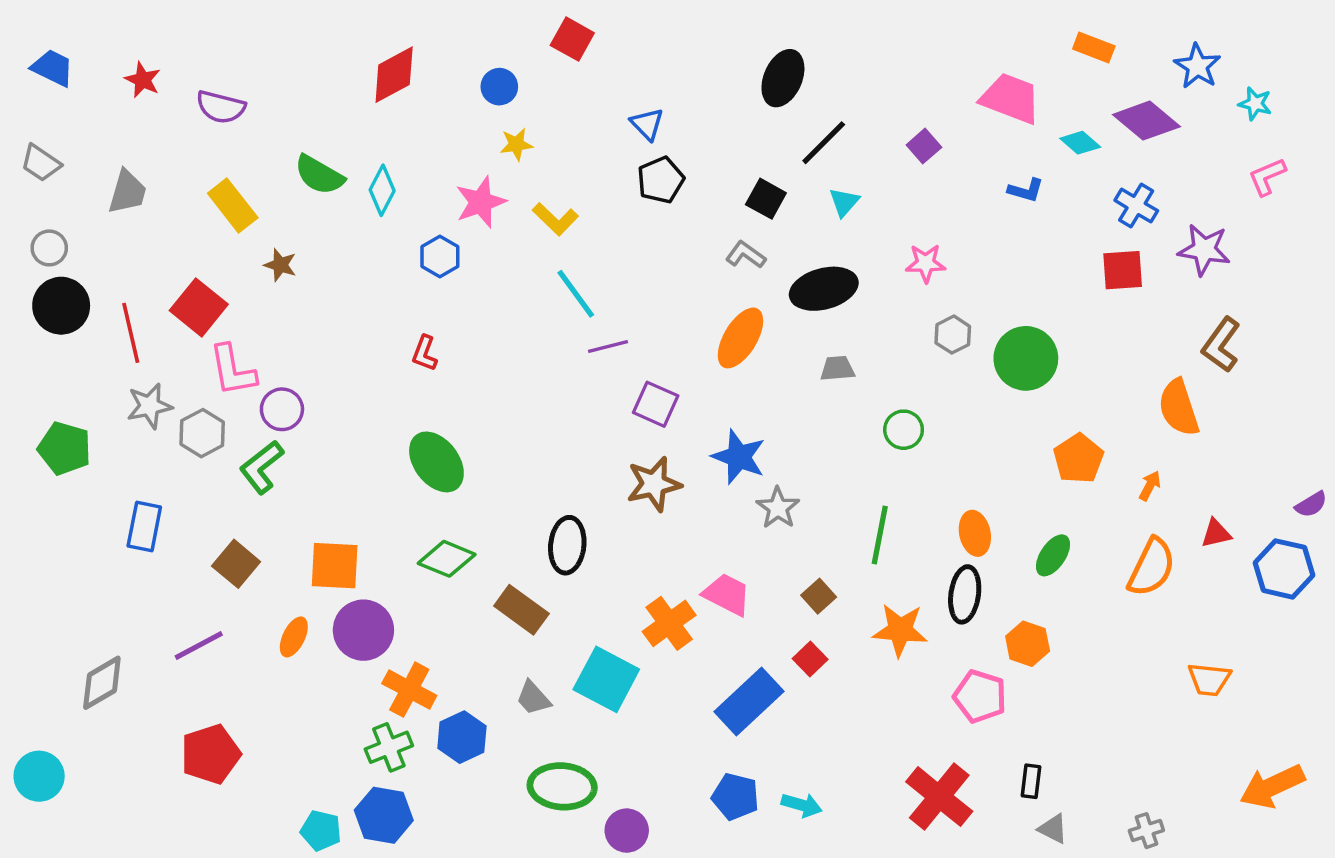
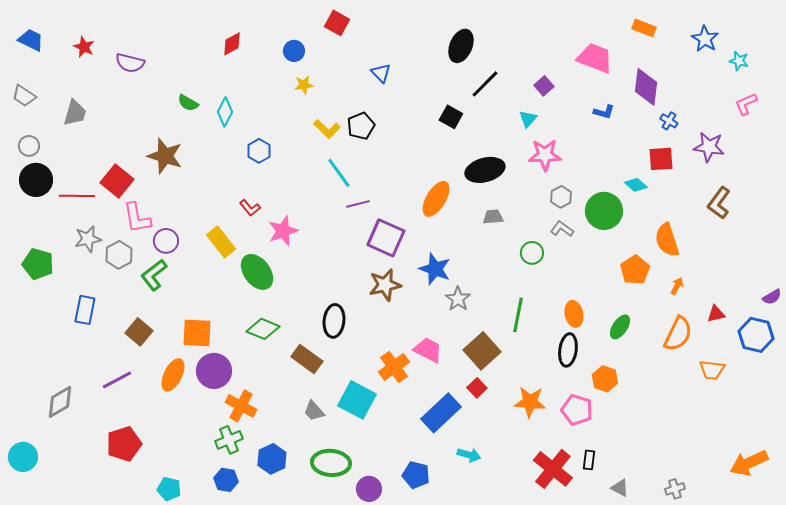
red diamond: (394, 75) -> (232, 44), size x0.7
purple diamond: (1146, 121) -> (646, 87), moved, turned 57
cyan diamond: (1080, 143) -> (636, 185), moved
green semicircle: (319, 175) -> (188, 103), size x0.7
black pentagon: (661, 180) -> (361, 126), moved
pink star: (481, 202) -> (283, 231), moved
cyan triangle: (844, 202) -> (528, 119), moved
yellow rectangle: (233, 206) -> (221, 242), moved
blue cross: (1136, 206) -> (669, 121), size x0.7
gray L-shape: (746, 255) -> (562, 229), moved
pink star: (926, 263) -> (545, 155), size x1.4
brown star: (280, 265) -> (165, 156), size x1.8
red line: (131, 333) -> (77, 196), turned -76
red L-shape: (425, 353) -> (250, 208), turned -60
purple square: (656, 404) -> (386, 238), size x1.4
orange semicircle: (1179, 408) -> (667, 240), moved
brown square: (819, 596) -> (482, 351), size x1.8
orange star: (900, 630) -> (530, 402), moved
orange ellipse: (294, 637) -> (173, 375), size x1.4
orange trapezoid: (1209, 679) -> (712, 370), moved
blue hexagon: (462, 737) -> (272, 459), moved
black rectangle: (1031, 781) -> (589, 460), moved
blue pentagon: (735, 797) -> (416, 475), moved
cyan arrow: (802, 805) -> (469, 455), moved
blue hexagon: (384, 815) -> (226, 480), size x0.7
cyan pentagon: (321, 831) -> (169, 489), moved

